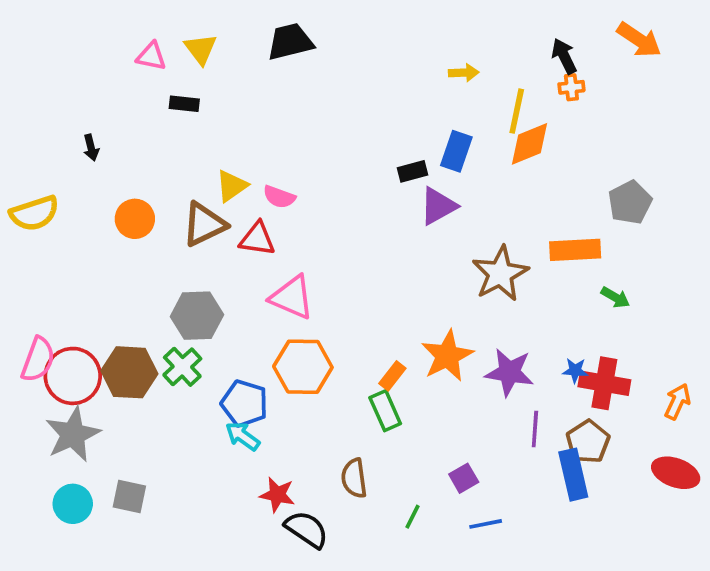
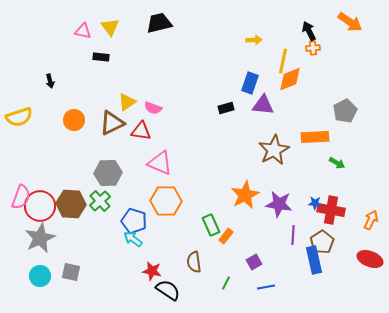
black rectangle: (413, 171) -> (226, 108), moved
purple triangle: (438, 206) -> (263, 105), moved, turned 35
orange rectangle: (392, 376) -> (226, 236), moved

